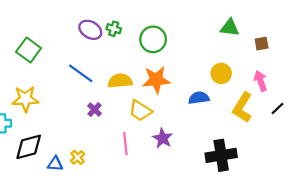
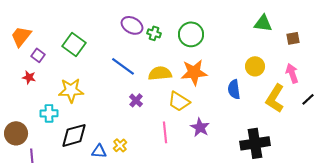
green cross: (114, 29) -> (154, 33), moved
blue semicircle: (199, 98) -> (234, 89), turned -90

